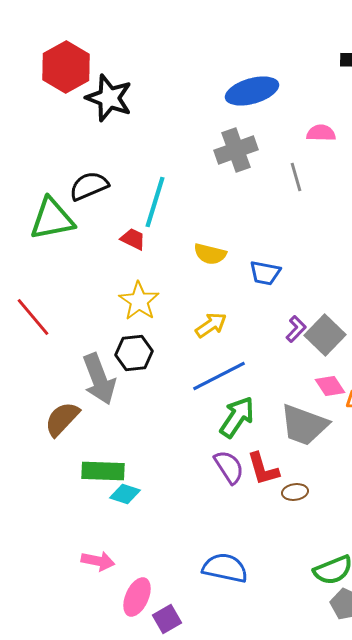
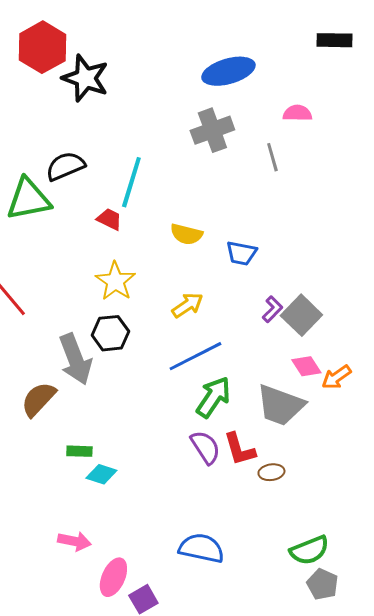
green rectangle: (103, 471) -> (79, 451), size x0.6

